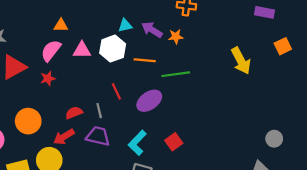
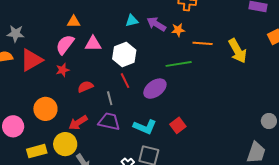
white hexagon: (113, 49) -> (124, 55), moved
orange line: (145, 60) -> (203, 43), moved
red semicircle: (74, 113) -> (85, 87), moved
cyan L-shape: (137, 143) -> (145, 127), turned -110

